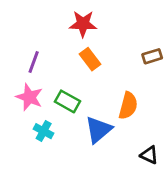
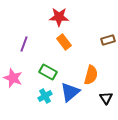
pink star: (29, 97) -> (13, 78), moved
cyan cross: (44, 131) -> (45, 96), moved, turned 32
black triangle: (149, 155) -> (106, 98), moved, turned 32

